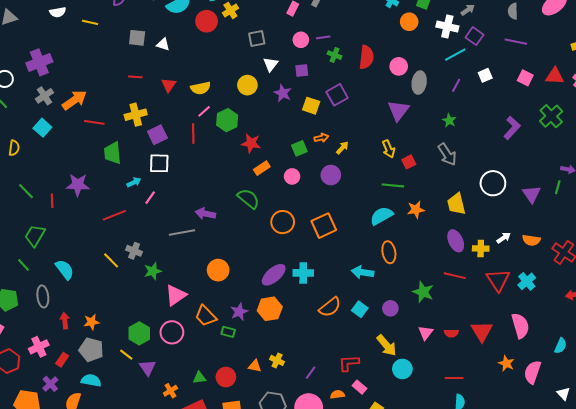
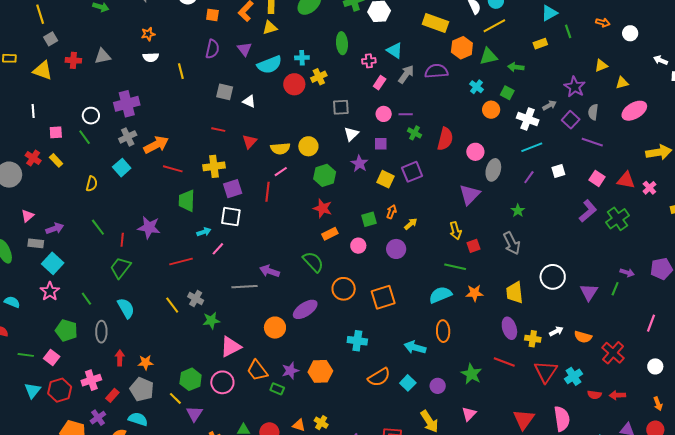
yellow line: (90, 22) -> (181, 71), turned 56
purple square: (475, 36) -> (571, 120), moved
yellow circle: (247, 85) -> (308, 146), moved
green hexagon: (227, 120) -> (325, 175), moved
purple L-shape: (512, 128) -> (588, 211), moved
orange arrow: (321, 138) -> (391, 212), turned -64
green trapezoid: (35, 236) -> (120, 268), moved
purple ellipse: (274, 275) -> (305, 309), moved
red semicircle: (451, 333) -> (594, 395), moved

